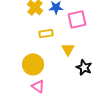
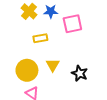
yellow triangle: (68, 49) -> (53, 65), moved

